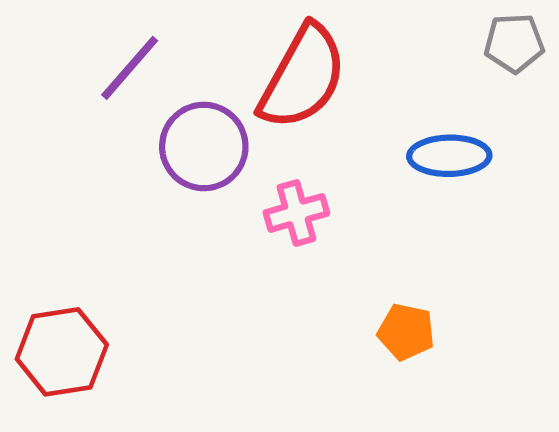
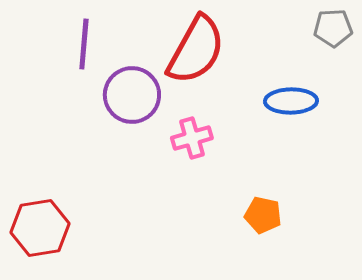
purple line: (130, 68) -> (84, 44), turned -36

